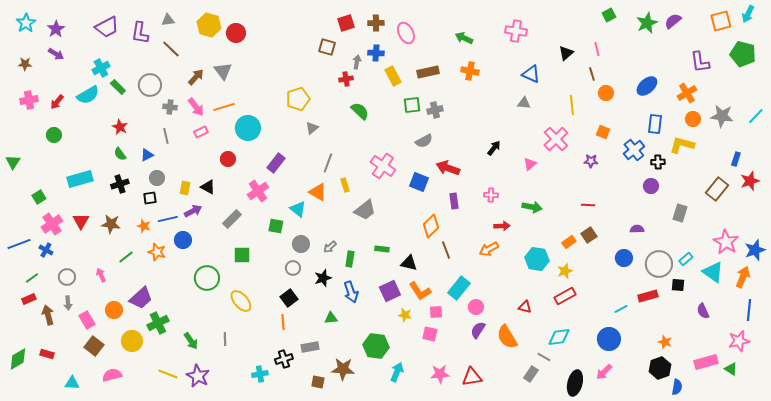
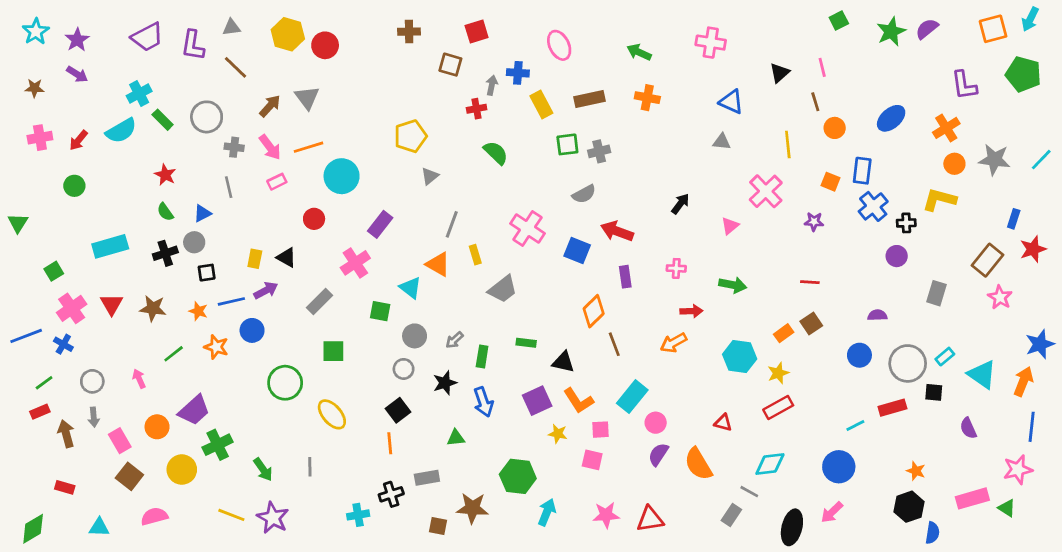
brown cross: (376, 23) -> (409, 32), moved
blue rectangle: (655, 124) -> (862, 171), moved
gray circle: (157, 178) -> (194, 242), moved
pink star: (726, 242) -> (1000, 297), moved, size x0.7
green diamond: (18, 359) -> (33, 529), moved

